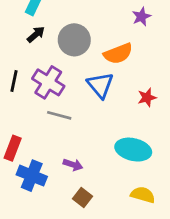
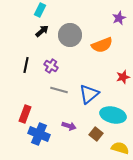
purple cross: (48, 82) -> (51, 66), size x0.6
blue triangle: (100, 85) -> (89, 94), moved, turned 30
brown square: (82, 198) -> (96, 134), moved

